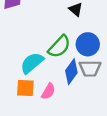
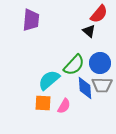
blue diamond: (71, 72) -> (85, 88), turned -40

